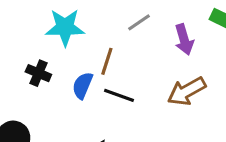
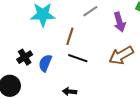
black cross: (38, 73) -> (25, 57), moved, turned 35
blue semicircle: (83, 85) -> (45, 63), moved

